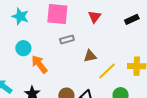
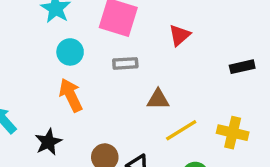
black rectangle: (132, 19) -> (242, 67), moved
cyan circle: (23, 48) -> (70, 52), moved

